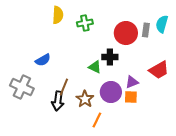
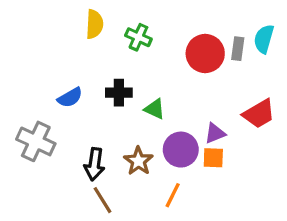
green cross: (85, 23) -> (138, 37), turned 35
black cross: (110, 57) -> (119, 93), moved
brown line: (64, 87) -> (103, 200), moved, turned -54
orange line: (97, 120) -> (173, 195), moved

